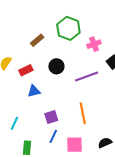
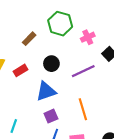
blue triangle: (34, 91) -> (46, 91), moved, size x1.5

